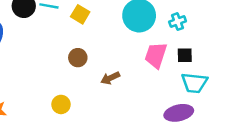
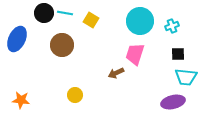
pink trapezoid: (156, 55) -> (135, 54), moved
brown circle: (78, 58) -> (62, 45), moved, size x1.5

